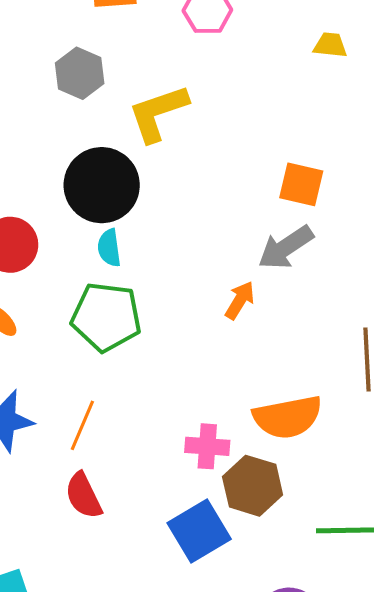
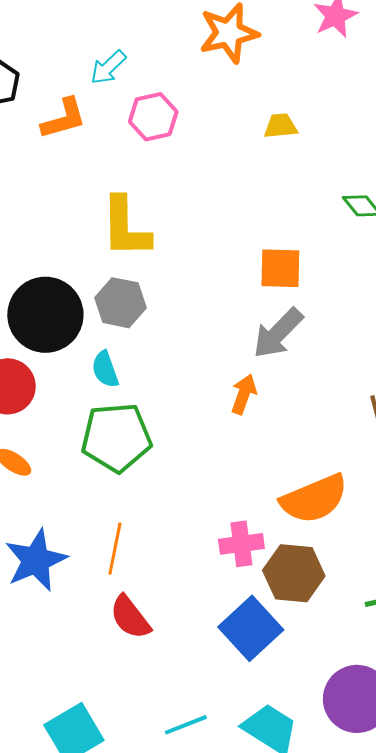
gray hexagon: (80, 73) -> (121, 303), moved
yellow L-shape: (158, 113) -> (126, 227), turned -60
black circle: (102, 185) -> (45, 315), moved

